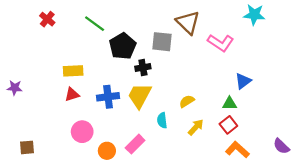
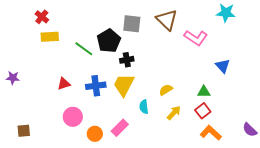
green line: (95, 24) -> (84, 49), moved
gray square: (162, 42) -> (132, 24), moved
yellow rectangle: (73, 71) -> (50, 37), moved
blue triangle: (243, 81) -> (223, 66), moved, turned -35

